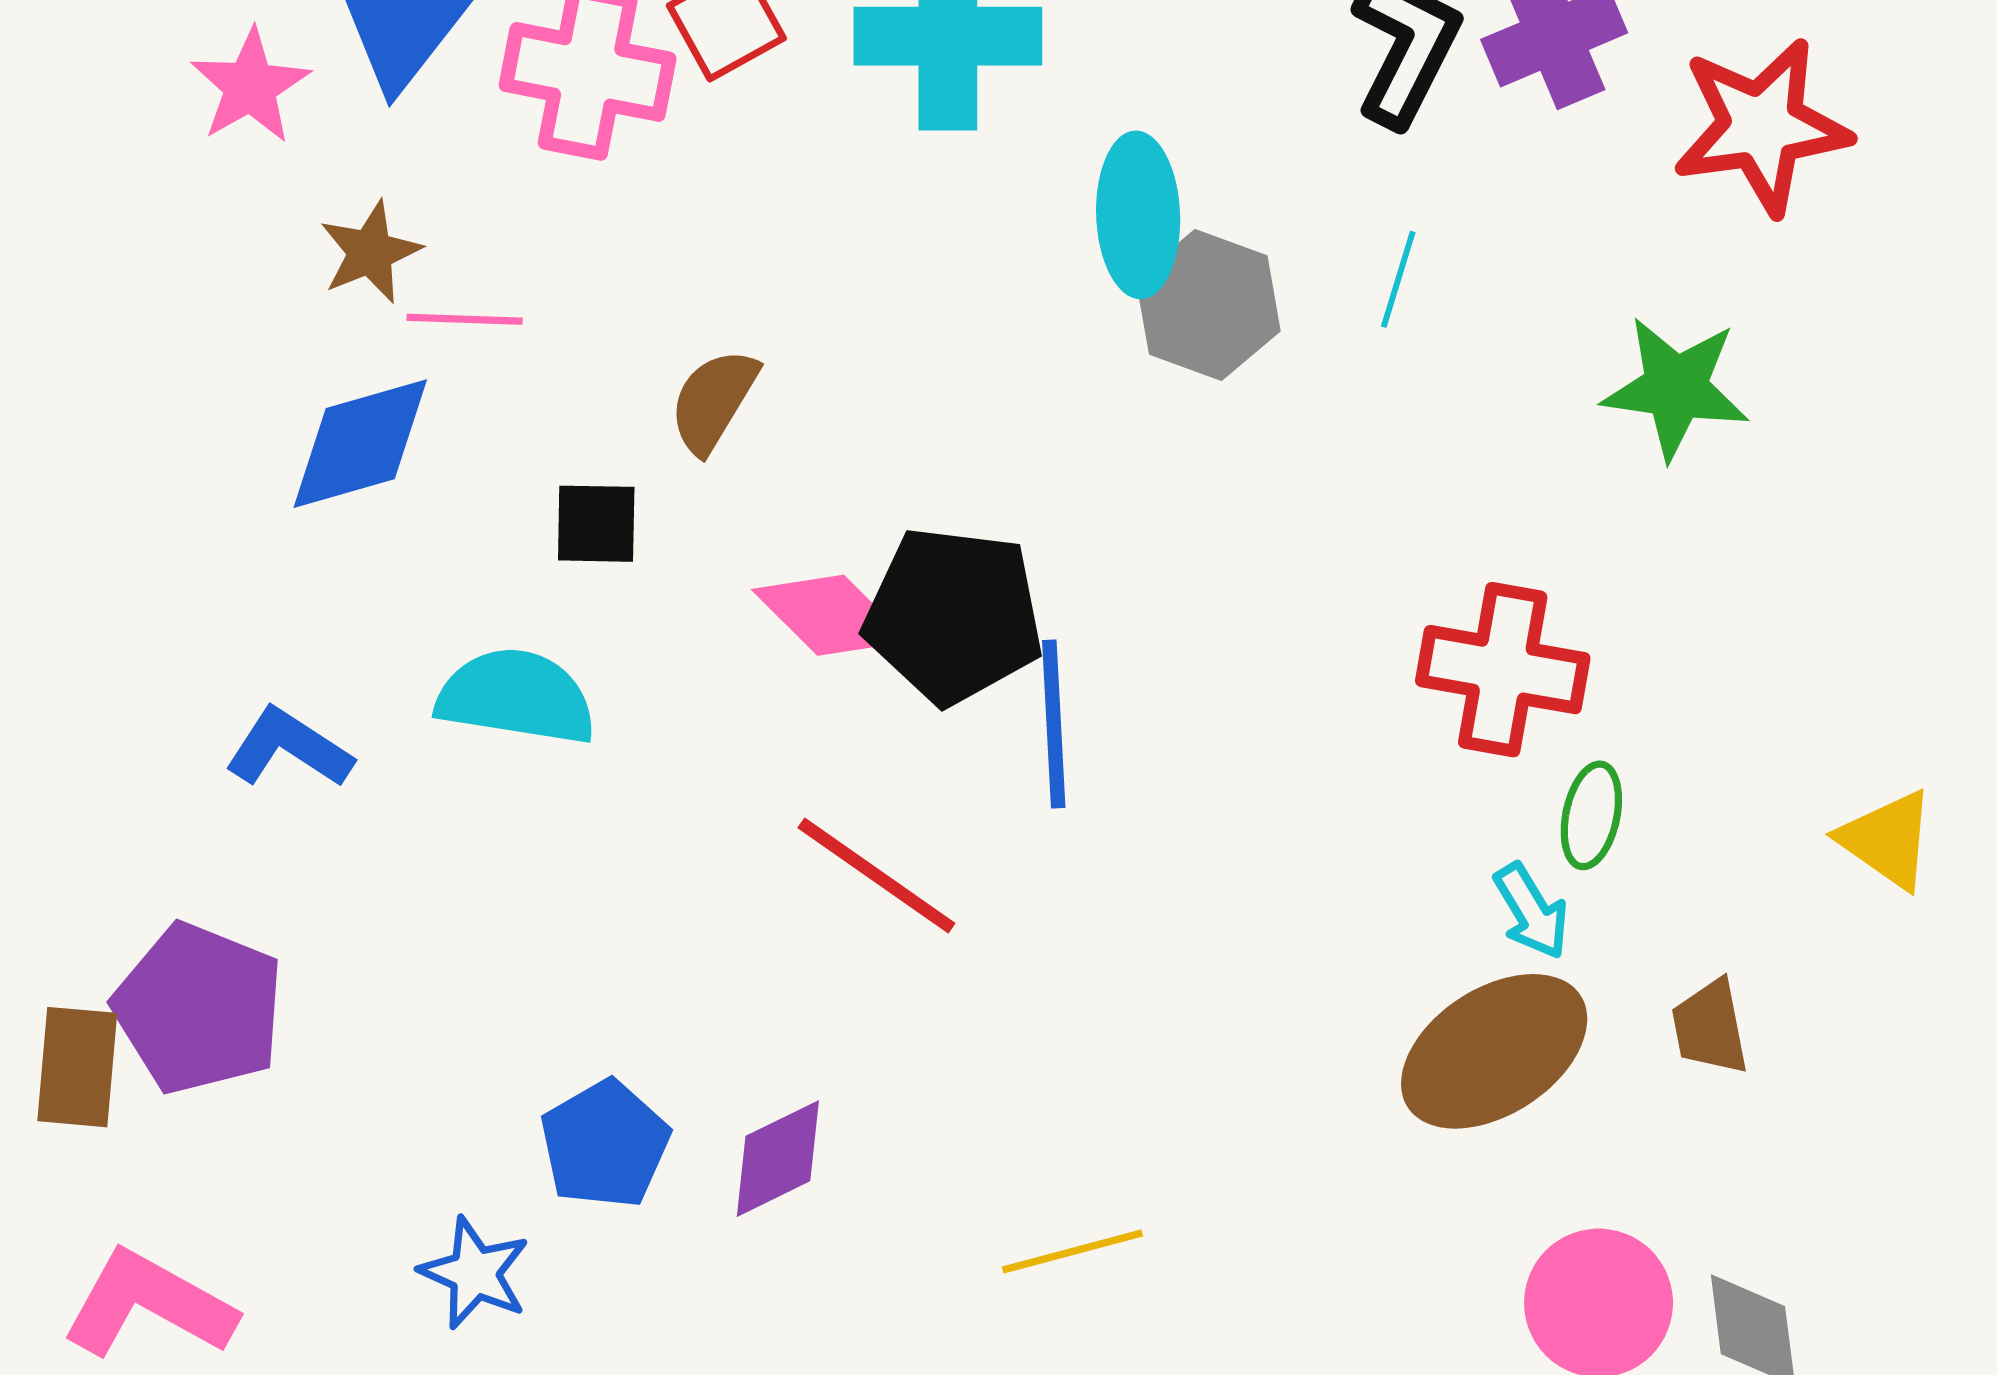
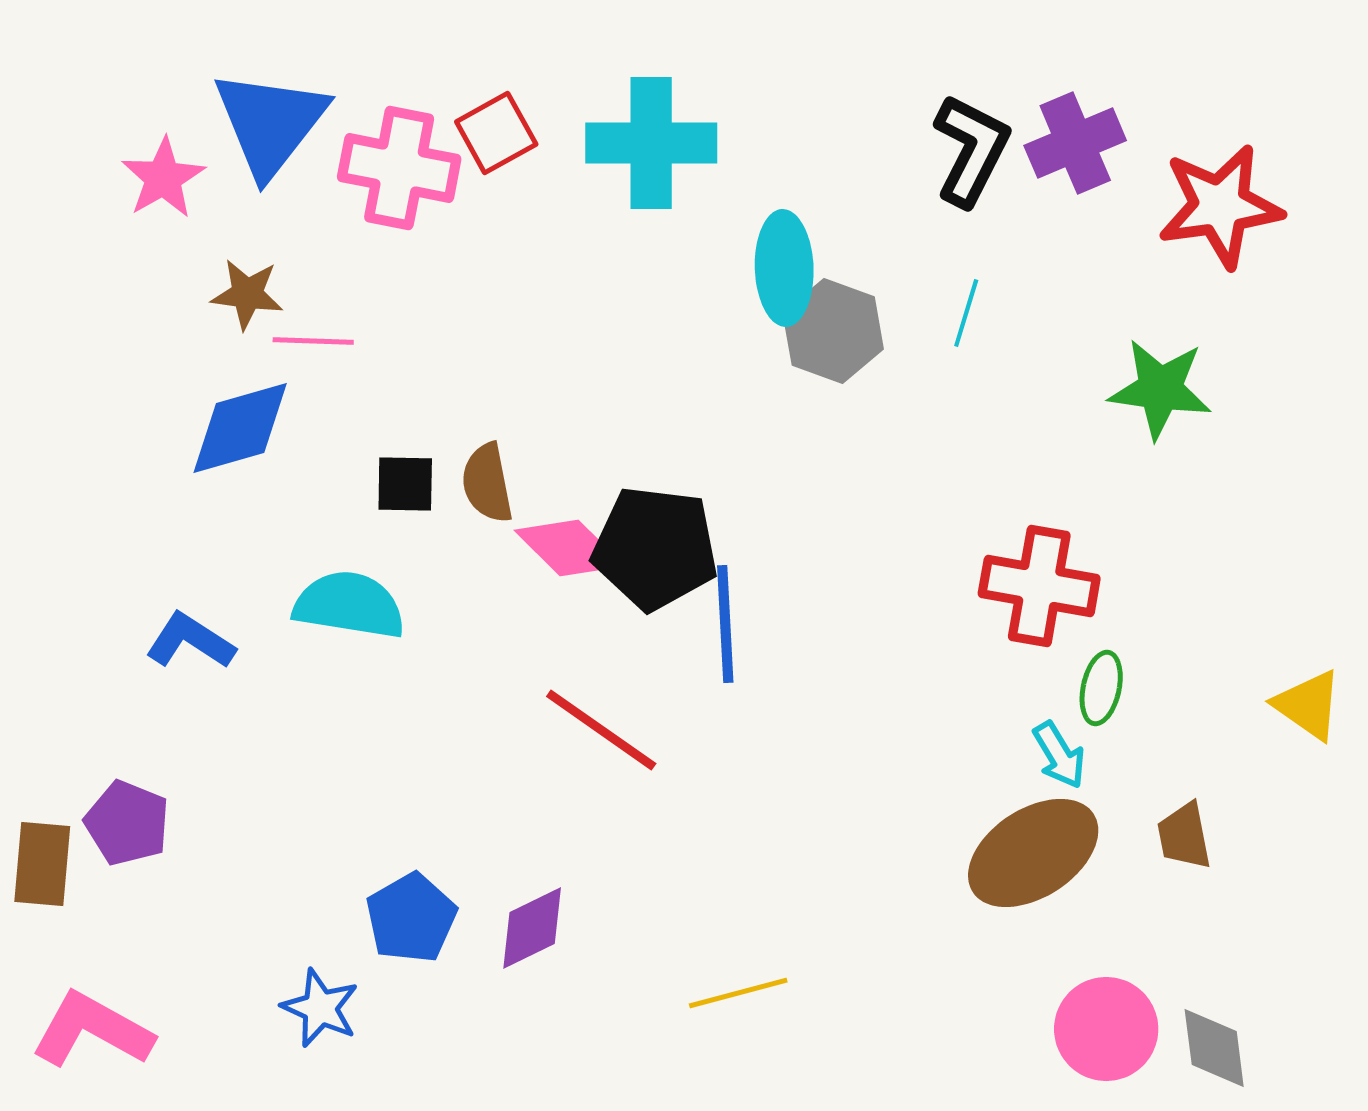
brown star: (370, 252) -> (247, 294), turned 30
brown semicircle: (713, 401) -> (487, 483), moved, turned -42
purple pentagon: (199, 1008) -> (127, 823), size x0.7

